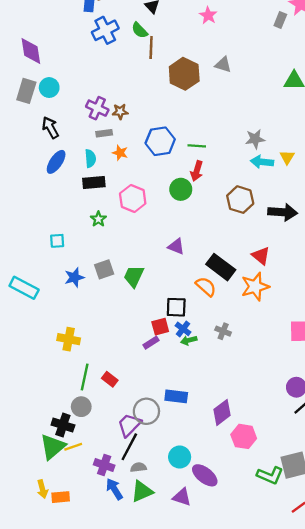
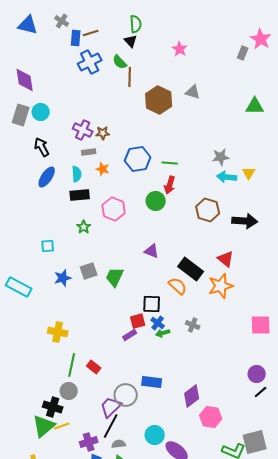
purple cross: (104, 465) -> (89, 442), turned -36

